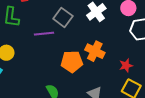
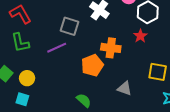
red star: (126, 65) -> (140, 36), moved

